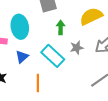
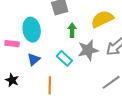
gray star: (77, 48) -> (88, 50), size x1.5
cyan rectangle: (53, 56) -> (64, 58), size x0.7

